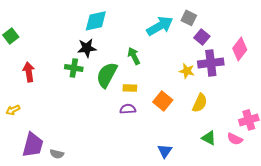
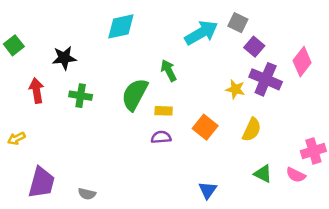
black star: (87, 48) -> (64, 58), moved
purple cross: (211, 63) -> (266, 79), turned 30
green cross: (74, 68) -> (81, 96), moved
gray semicircle: (57, 154) -> (87, 194), moved

